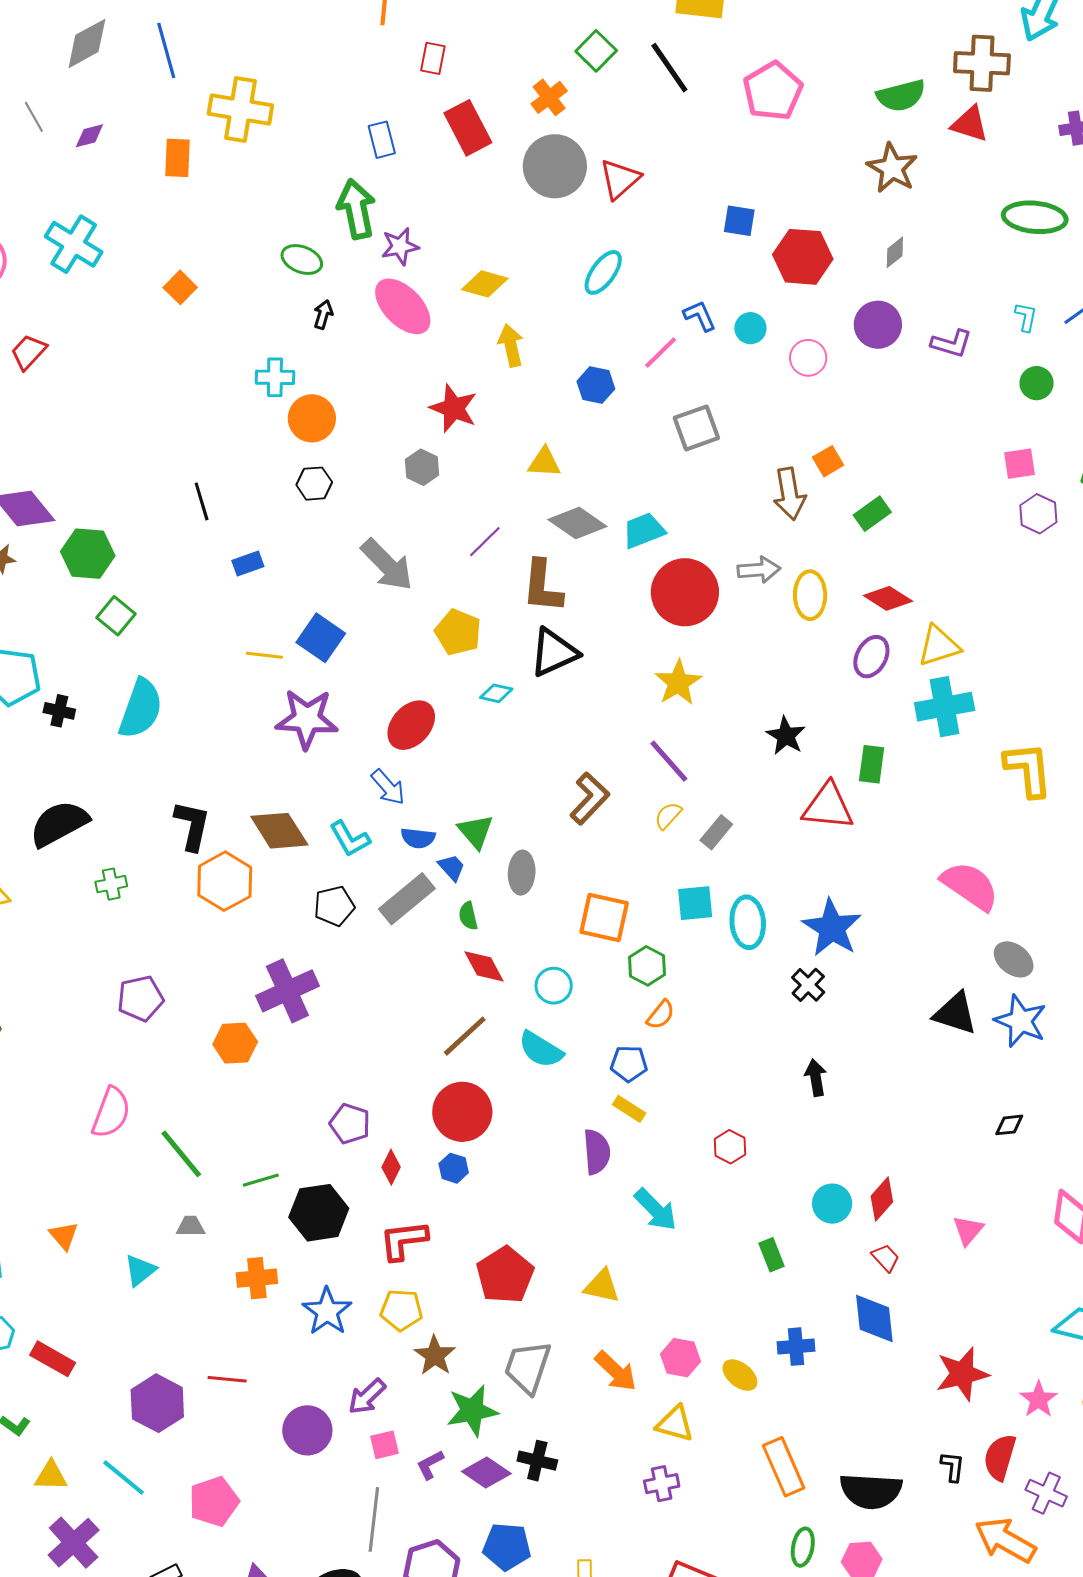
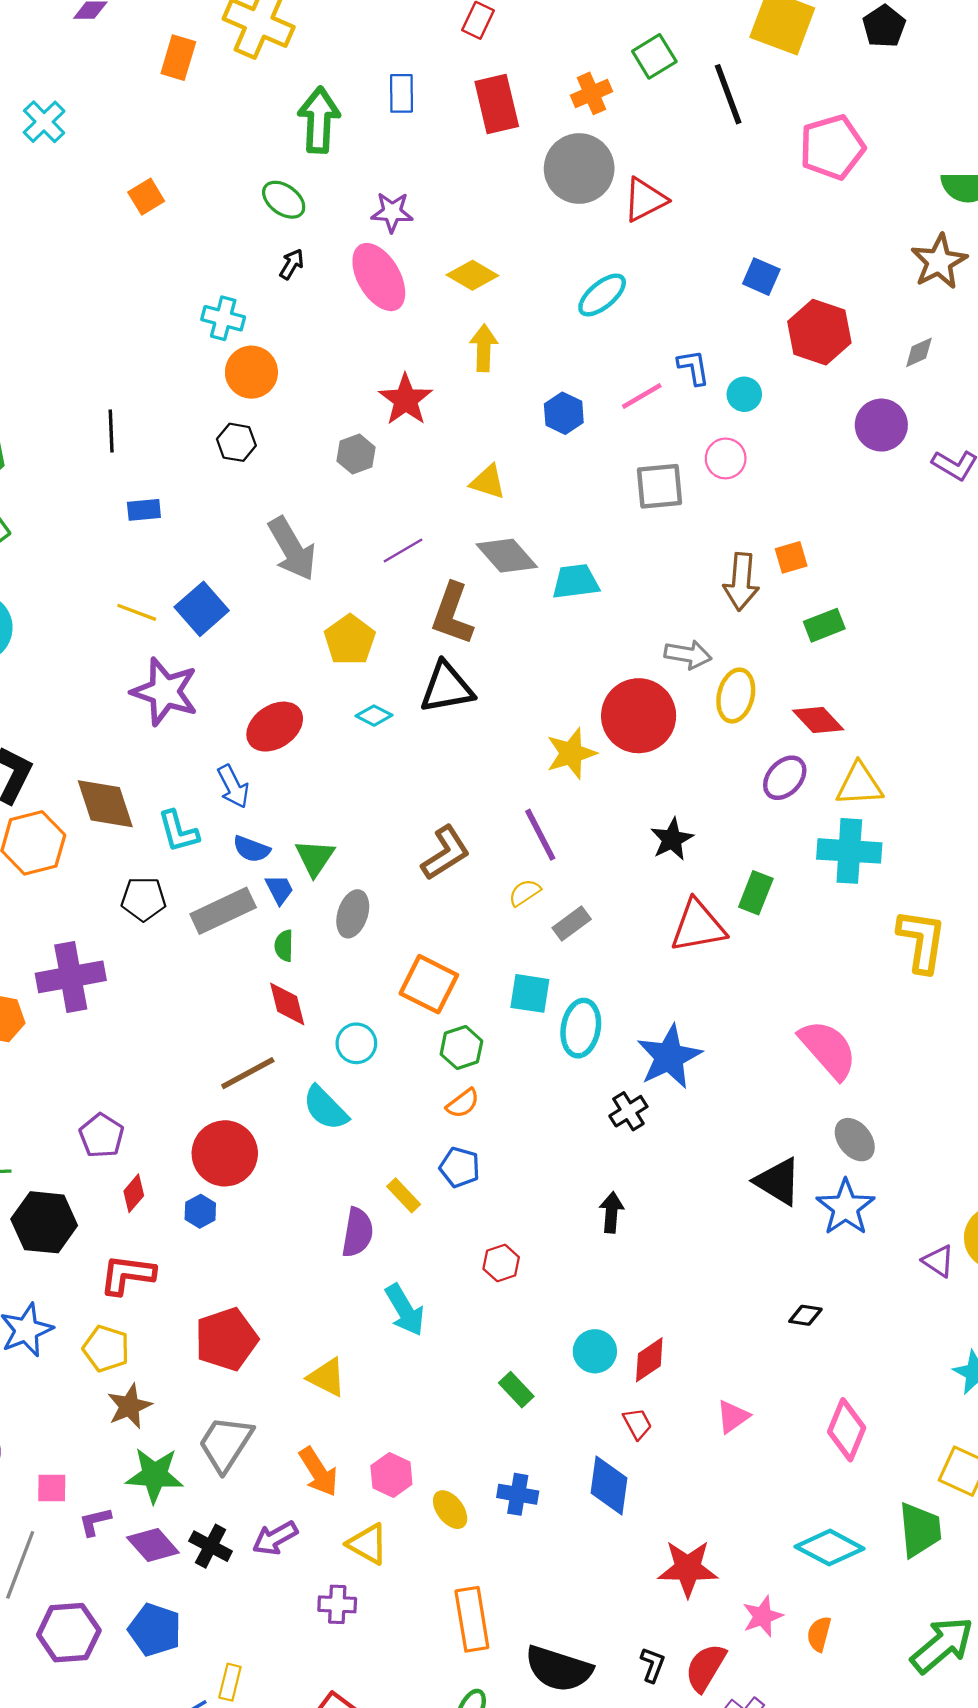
green arrow: (356, 209) -> (319, 120), moved
cyan cross: (74, 244) -> (44, 122), size x0.7
pink circle: (808, 358) -> (726, 458), moved
red circle: (685, 592) -> (639, 716), moved
red triangle: (828, 806) -> (698, 926), turned -30
blue pentagon: (629, 1064) -> (460, 1167), moved
green rectangle: (771, 1255) -> (516, 1390), turned -36
purple arrow: (367, 1396) -> (275, 1538), moved

